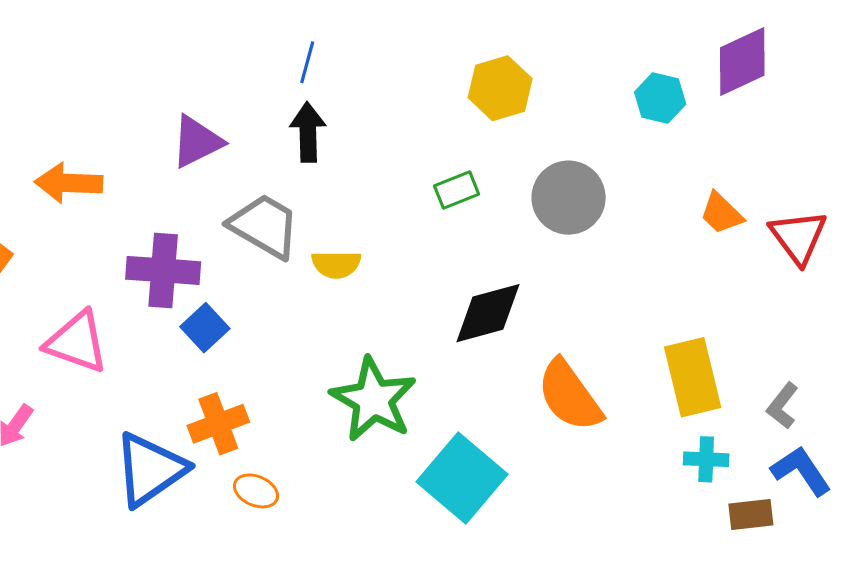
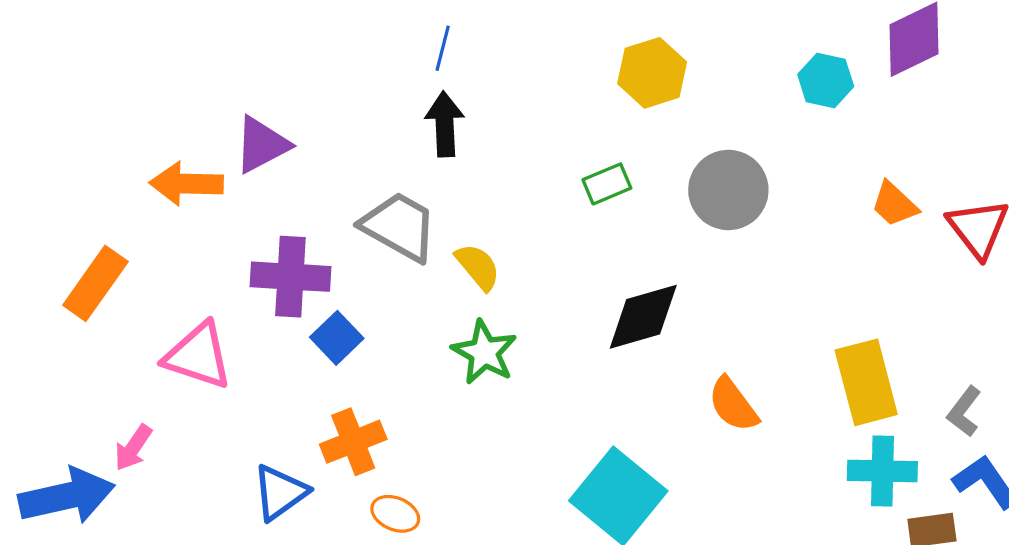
purple triangle: (197, 142) -> (262, 145), moved
yellow semicircle: (336, 264) -> (478, 267), turned -129
orange semicircle: (569, 396) -> (733, 405), size x0.7
green star: (373, 400) -> (484, 352), moved, size x0.7
cyan cross: (706, 459) -> (882, 471), size x1.4
blue triangle: (150, 469) -> (280, 492), size x0.7

